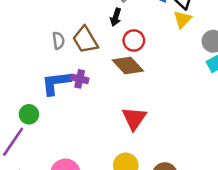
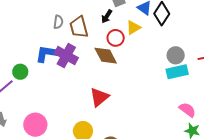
yellow triangle: (182, 19) -> (133, 28), moved
purple cross: (80, 79) -> (66, 56), size x1.6

